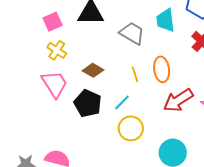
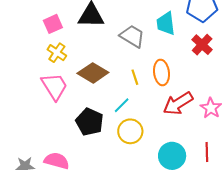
brown diamond: (93, 70) -> (93, 73), size x1.4
black pentagon: (88, 103) -> (90, 122), moved

